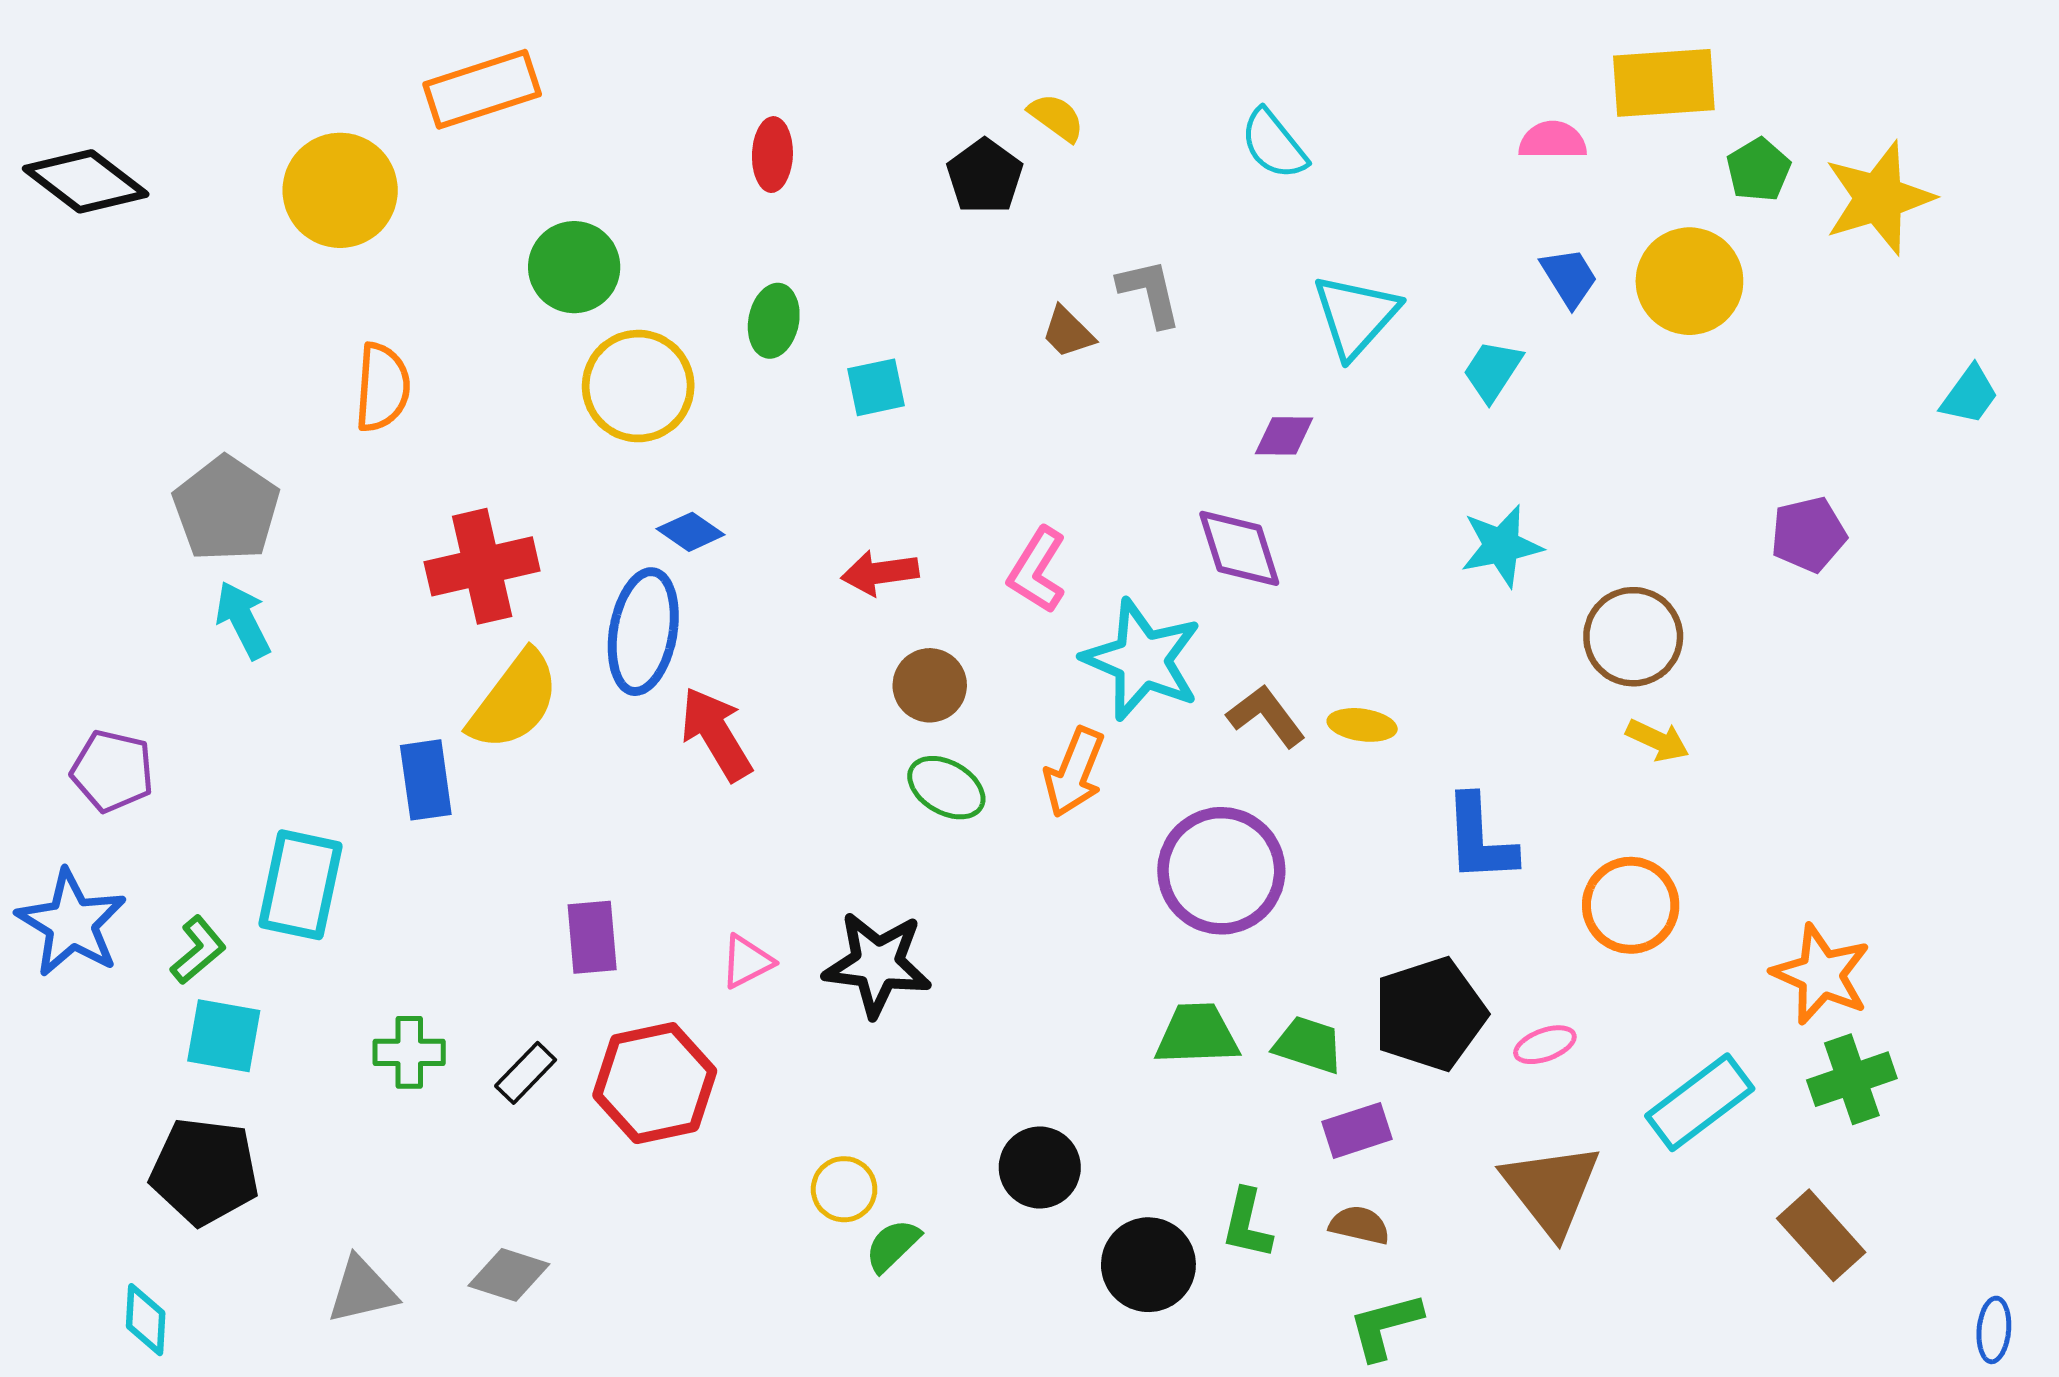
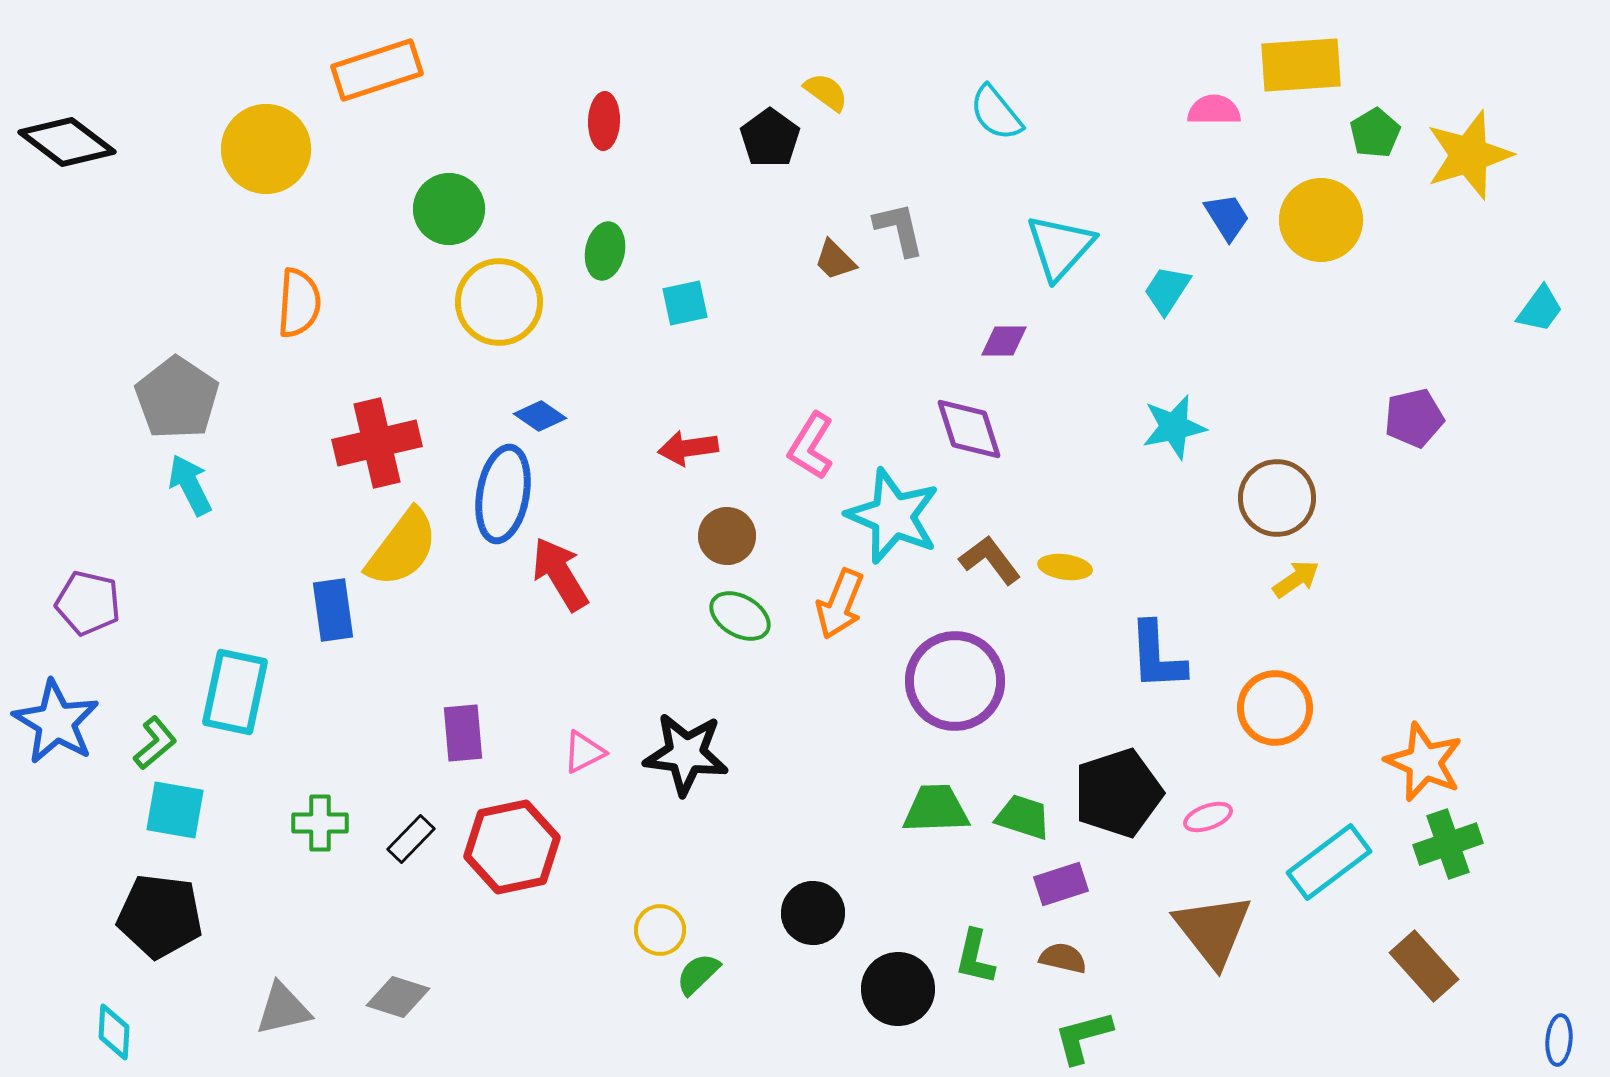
yellow arrow: (1657, 740) -> (1296, 579), turned -60

